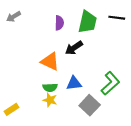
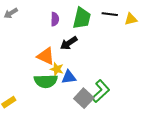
green L-shape: (110, 83) -> (101, 91), moved
green semicircle: (50, 87) -> (46, 81), size x1.6
yellow star: (50, 100) -> (57, 69), moved

